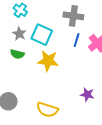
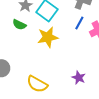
yellow star: (48, 61) -> (48, 37), turned -30

